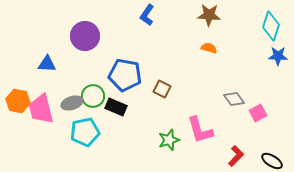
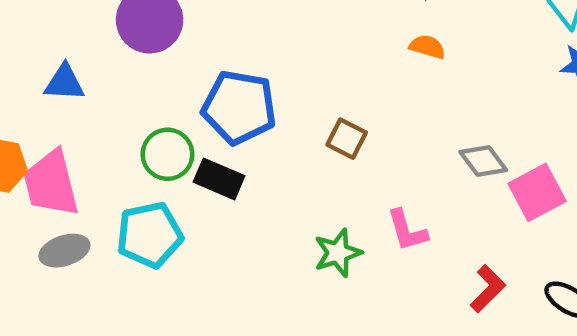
brown square: (162, 89) -> (347, 139), moved
gray ellipse: (72, 103) -> (64, 251), moved
pink square: (258, 113) -> (537, 192), size x1.4
pink L-shape: (200, 130) -> (407, 230), size x0.7

